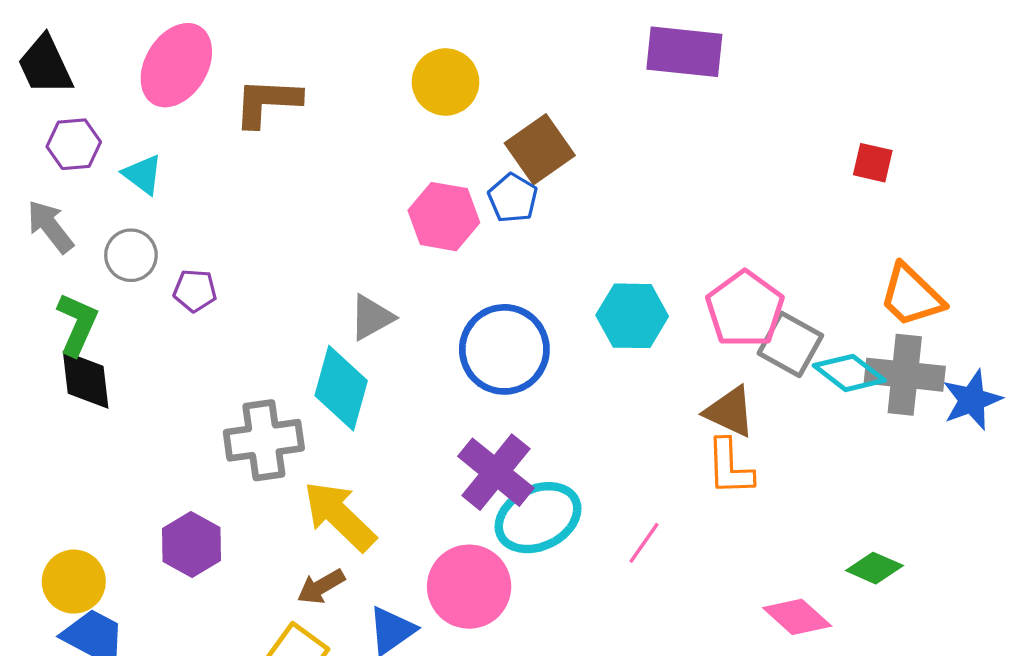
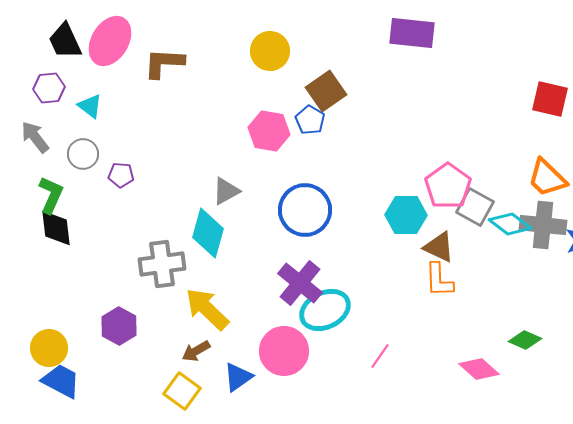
black trapezoid: (45, 65) -> (65, 41), moved
red square: (873, 163) -> (550, 99), moved, size x1.5
cyan hexagon: (632, 316) -> (406, 215), moved
pink line: (644, 543) -> (380, 356), moved

